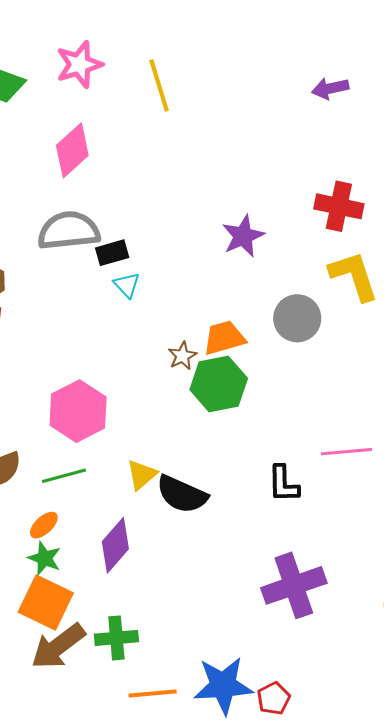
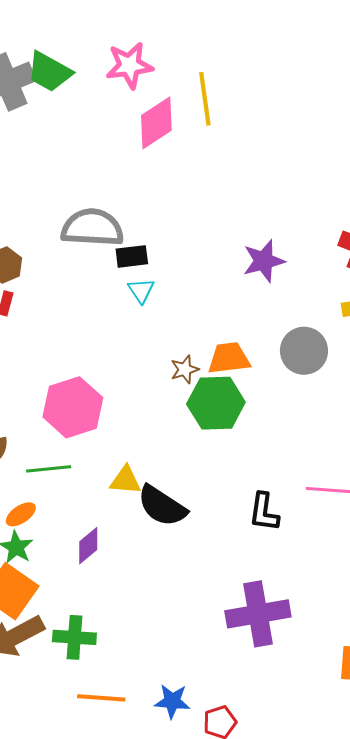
pink diamond: (72, 150) -> (156, 123), moved
yellow triangle: (142, 475) -> (125, 480), turned 36
purple diamond: (115, 545) -> (88, 546), size x0.7
blue star: (223, 685) -> (172, 701), size x0.6

